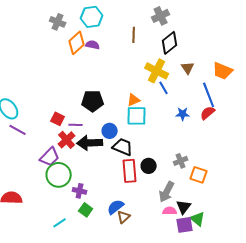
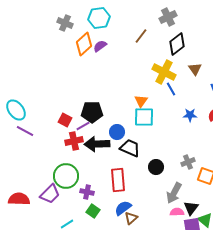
brown line: (134, 35) -> (141, 36), turned 35
purple semicircle: (93, 45) -> (100, 46), turned -48
orange triangle: (134, 100) -> (141, 101), turned -32
black pentagon: (93, 101) -> (92, 112), moved
purple line: (76, 125) -> (83, 126), turned -32
red cross: (67, 140) -> (74, 141), turned 30
purple trapezoid: (50, 157) -> (50, 194), moved
red rectangle: (130, 171) -> (118, 180), moved

